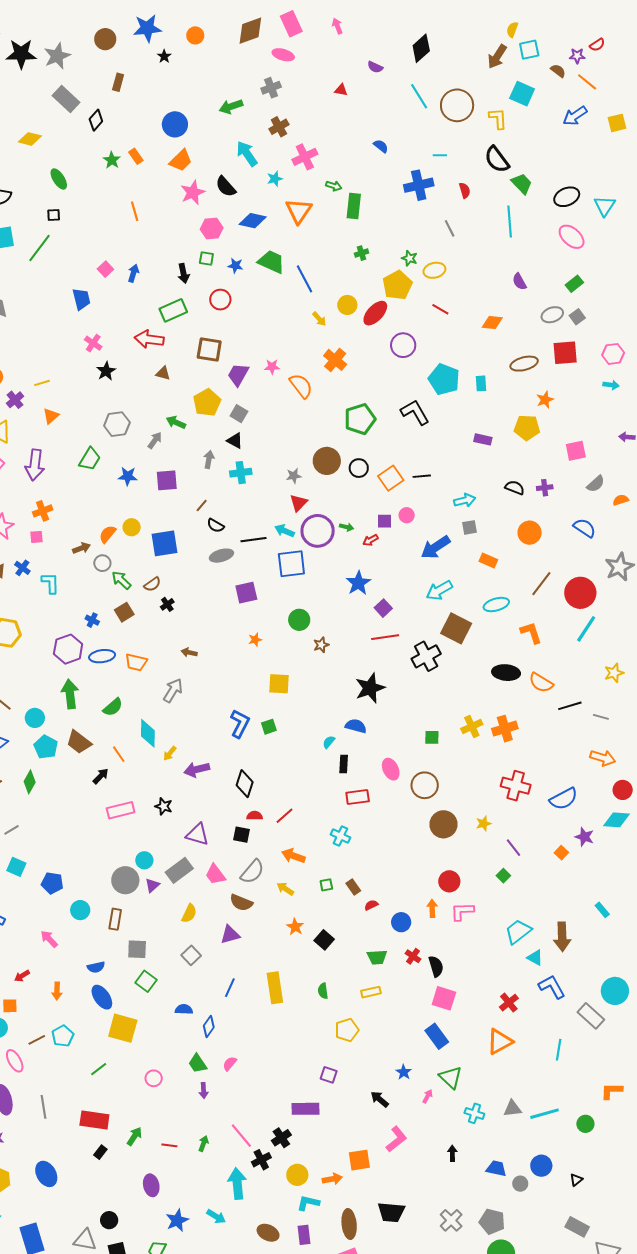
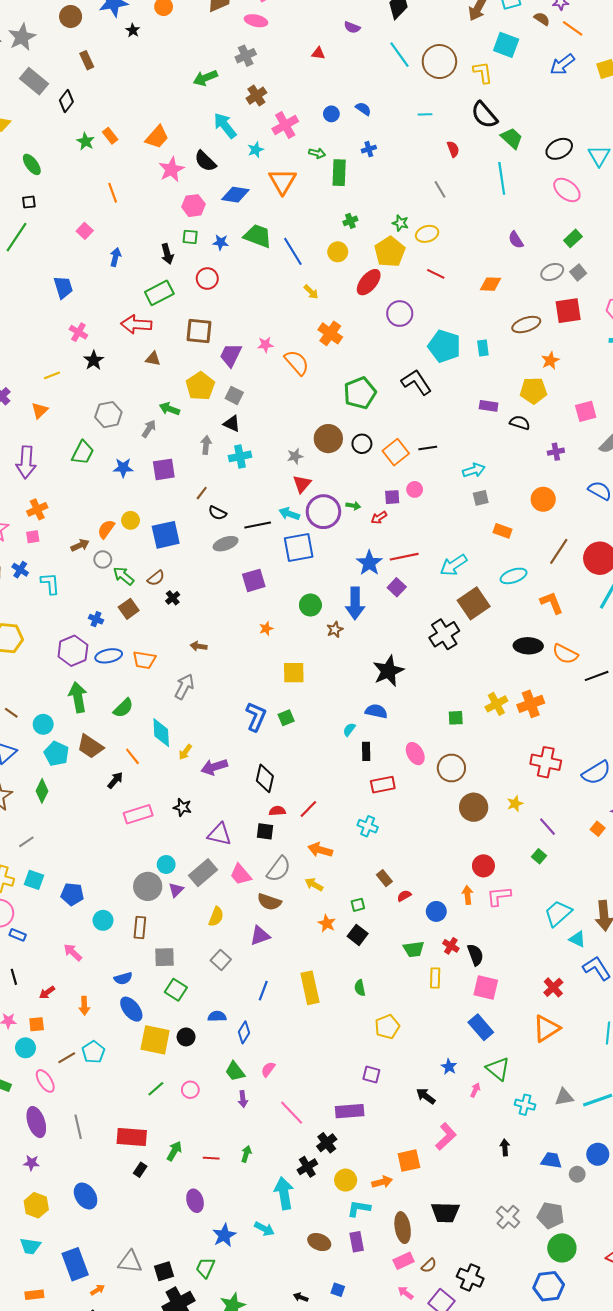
brown rectangle: (118, 82) -> (87, 60), turned -36
blue circle: (175, 124) -> (331, 114), moved, size x0.6
blue cross: (419, 185) -> (369, 149), moved, size x0.5
pink square: (105, 269) -> (85, 231), moved
yellow circle: (347, 305) -> (338, 252), moved
yellow line: (42, 383) -> (52, 375), moved
black semicircle: (515, 488) -> (520, 423), moved
blue arrow: (435, 547) -> (355, 603), moved, turned -52
brown square: (456, 628) -> (474, 603), turned 32
red line: (385, 637) -> (404, 557), moved
green square: (326, 885) -> (358, 905), moved
yellow rectangle: (371, 992) -> (435, 978), moved, turned -72
green line: (99, 1069) -> (156, 1089), moved
pink line: (241, 1136) -> (292, 1113), moved
black circle: (109, 1220) -> (186, 1037), moved

